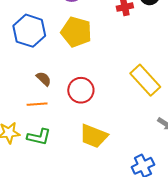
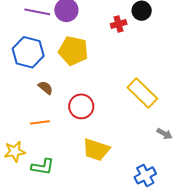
brown semicircle: (44, 79) -> (46, 88), moved
green L-shape: (39, 137) -> (43, 167), moved

